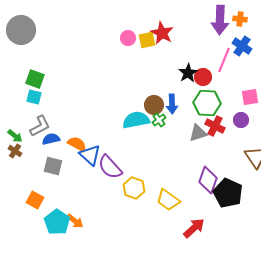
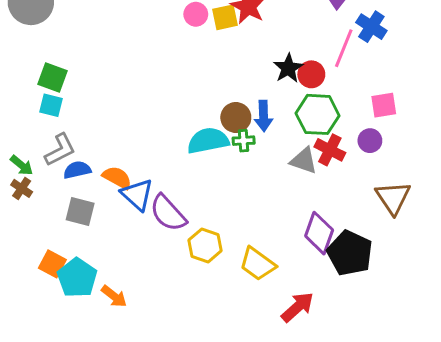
green cross: (159, 120) -> (244, 141), turned 32
gray triangle: (198, 133) -> (304, 161), turned 36
cyan pentagon: (57, 222) -> (77, 278), moved

